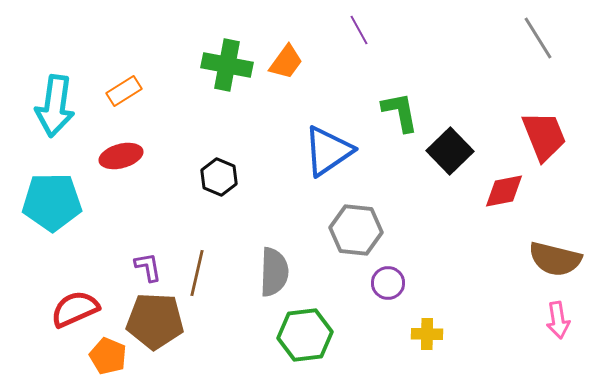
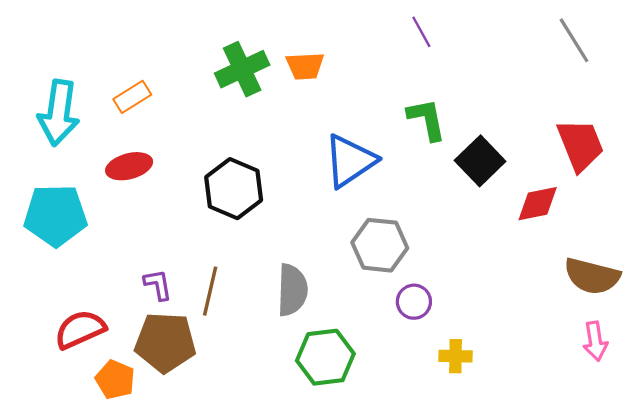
purple line: (359, 30) -> (421, 32), moved
orange trapezoid: (286, 62) -> (305, 66), turned 51
green cross: (227, 65) -> (242, 69), turned -36
black hexagon: (219, 177) -> (234, 189), size x1.5

